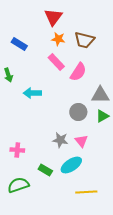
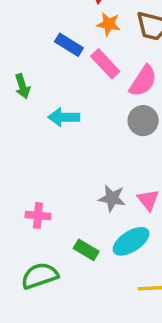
blue rectangle: (19, 44) -> (69, 45), moved
gray circle: (78, 112) -> (143, 121), moved

